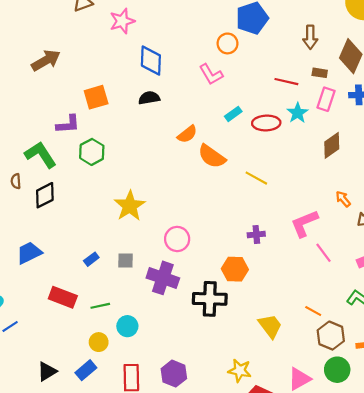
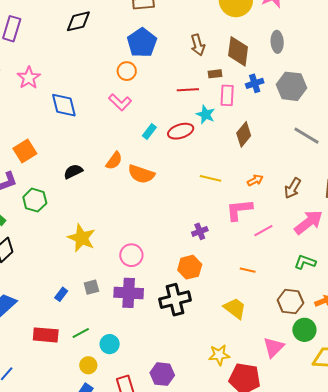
black semicircle: (149, 98) -> (73, 171), moved
yellow line: (256, 178) -> (210, 178), moved
orange arrow: (343, 199) -> (255, 180), moved, turned 119
pink L-shape: (304, 223) -> (239, 210), turned 32
pink line: (324, 253) -> (263, 231), turned -66
orange line: (313, 311) -> (248, 270), moved

